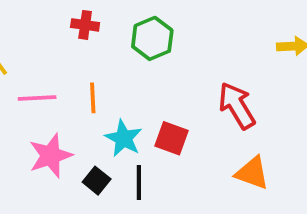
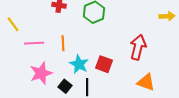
red arrow: (237, 106) -> (138, 47), turned 45

